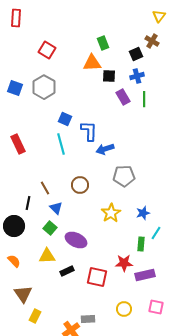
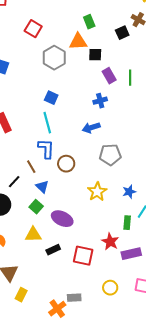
blue cross: (137, 76) -> (100, 101), moved
gray hexagon: (44, 87) -> (54, 58), moved
blue L-shape: (89, 131) -> (46, 149), moved
black line: (28, 203) -> (14, 182), turned 32
red star: (124, 263) -> (110, 242), turned 30

